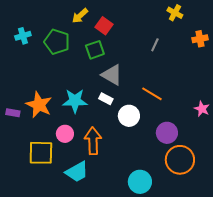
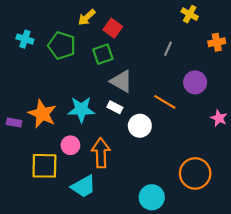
cyan cross: (23, 36) -> (25, 39), turned 35
purple circle: (167, 133) -> (195, 82), moved

